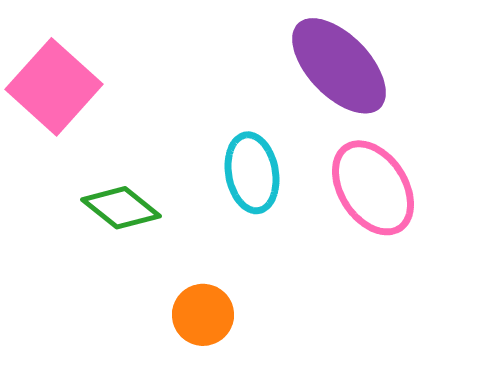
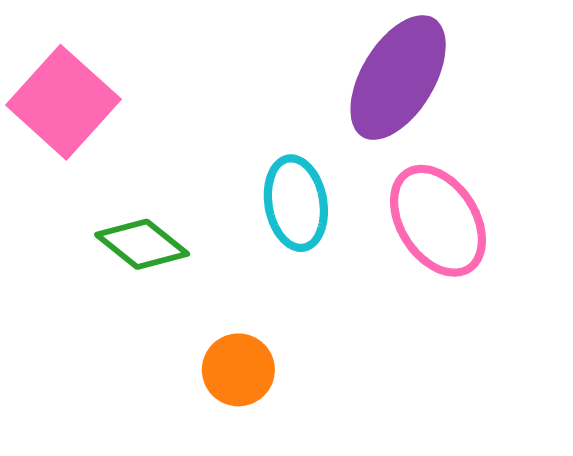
purple ellipse: (339, 66) -> (398, 78), turned 75

